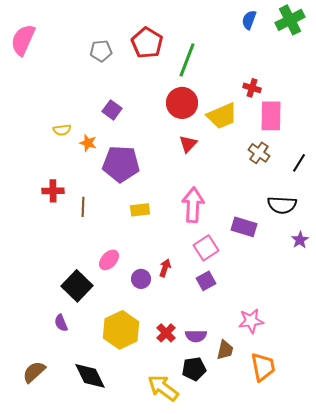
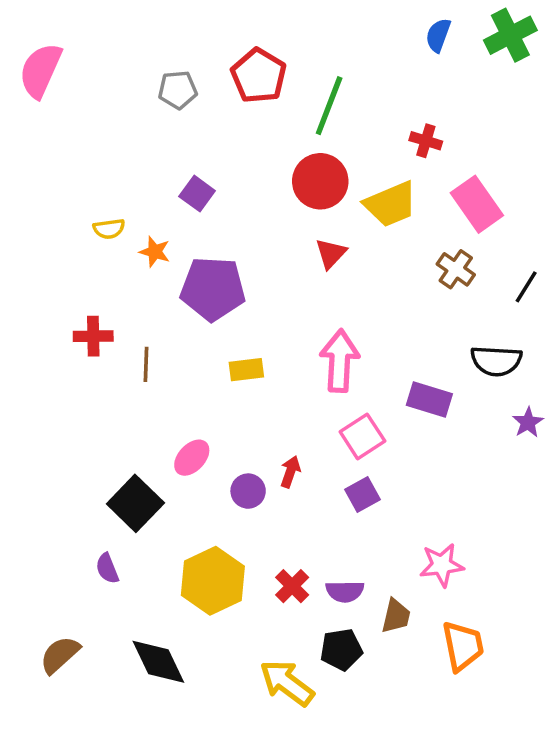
red cross: (252, 88) -> (426, 141), moved
pink rectangle: (271, 116) -> (477, 204), turned -36

